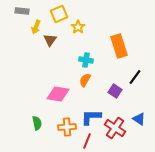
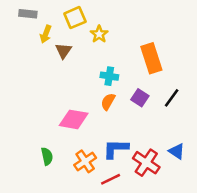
purple square: (115, 91) -> (140, 98), moved
orange cross: (67, 127) -> (85, 161), turned -30
red line: (87, 141) -> (111, 179), turned 42

